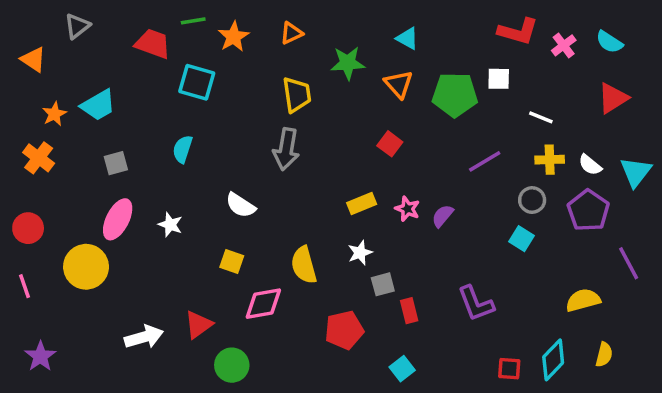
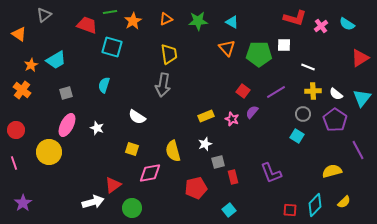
green star: (348, 63) -> (198, 21), moved
red triangle: (613, 98) -> (360, 58), moved
red square: (390, 144) -> (243, 91), moved
purple semicircle: (443, 216) -> (252, 112), moved
white arrow: (144, 337) -> (93, 202), moved
yellow semicircle: (604, 355) -> (344, 202), turned 32

